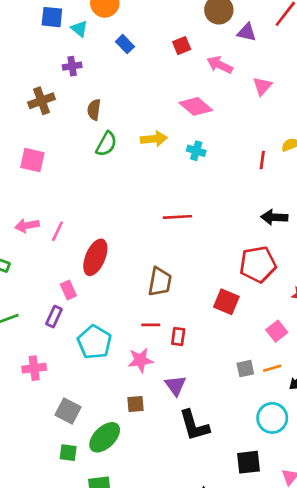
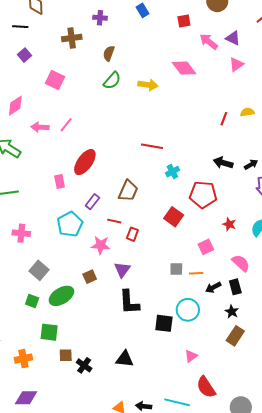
purple triangle: (247, 32) -> (233, 38), moved
cyan cross: (196, 151) -> (172, 172), moved, turned 32
pink line: (57, 231) -> (66, 125), moved
purple rectangle: (54, 317) -> (92, 202), moved
brown square: (135, 404) -> (90, 277), turned -32
black square: (249, 462) -> (164, 323), moved

